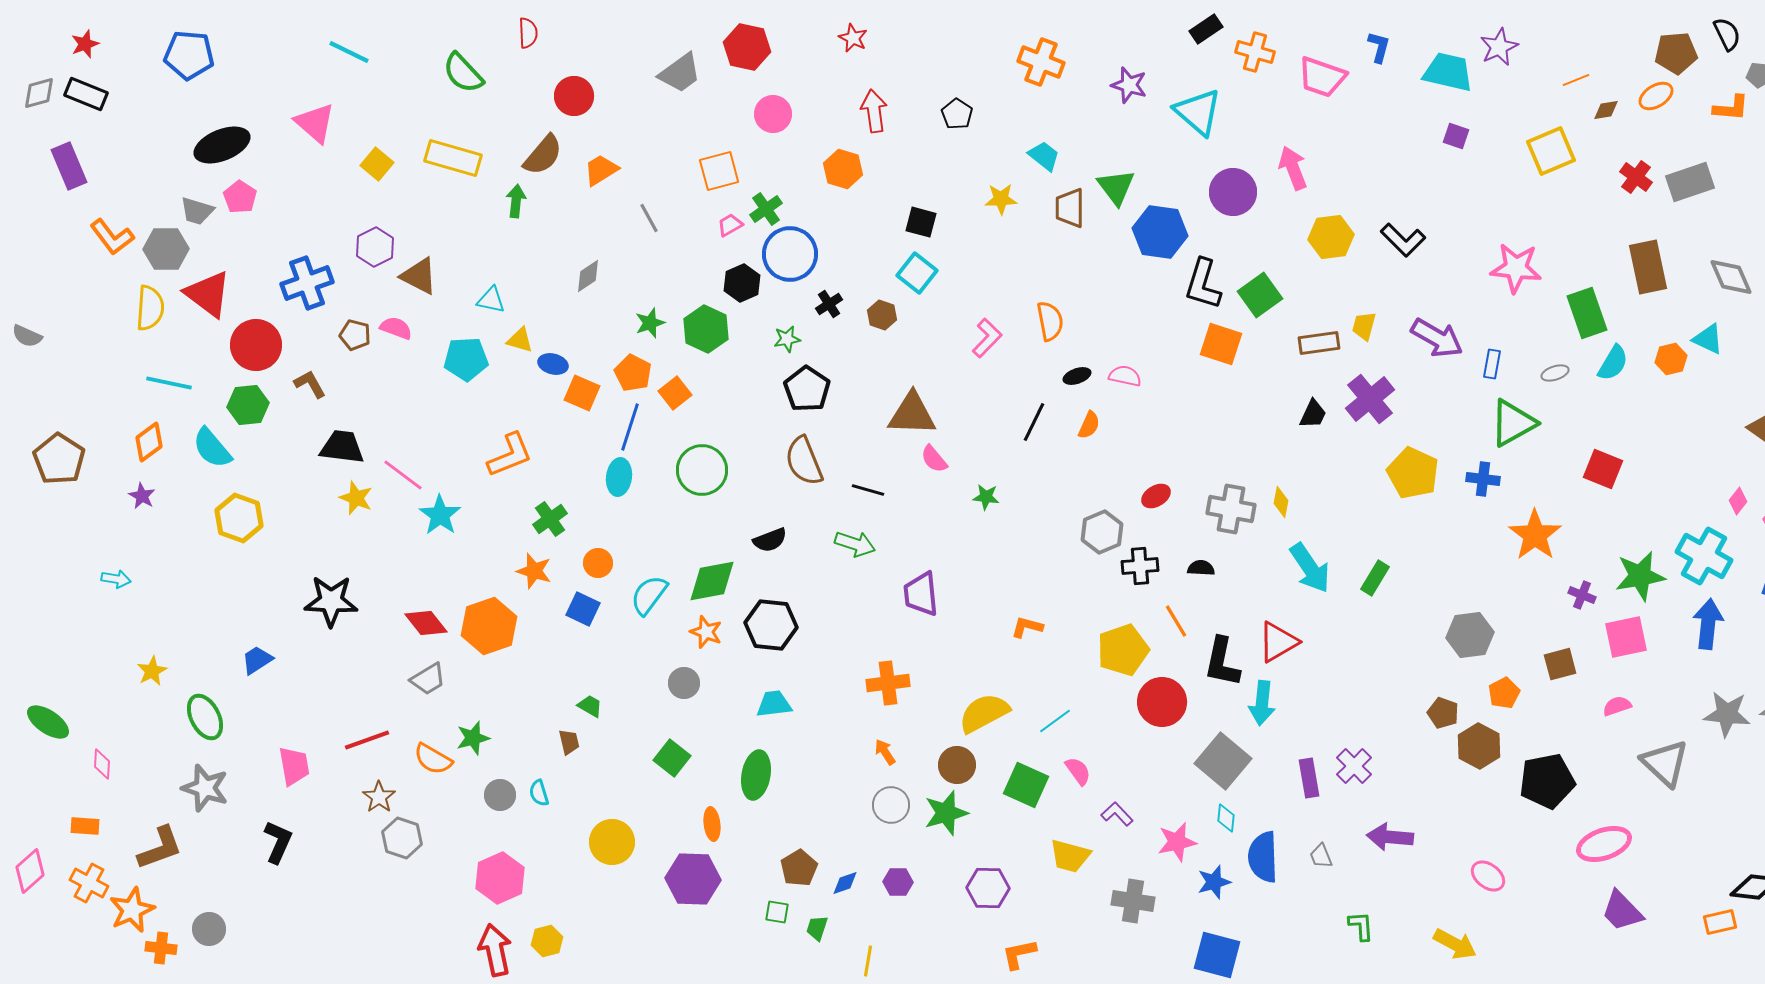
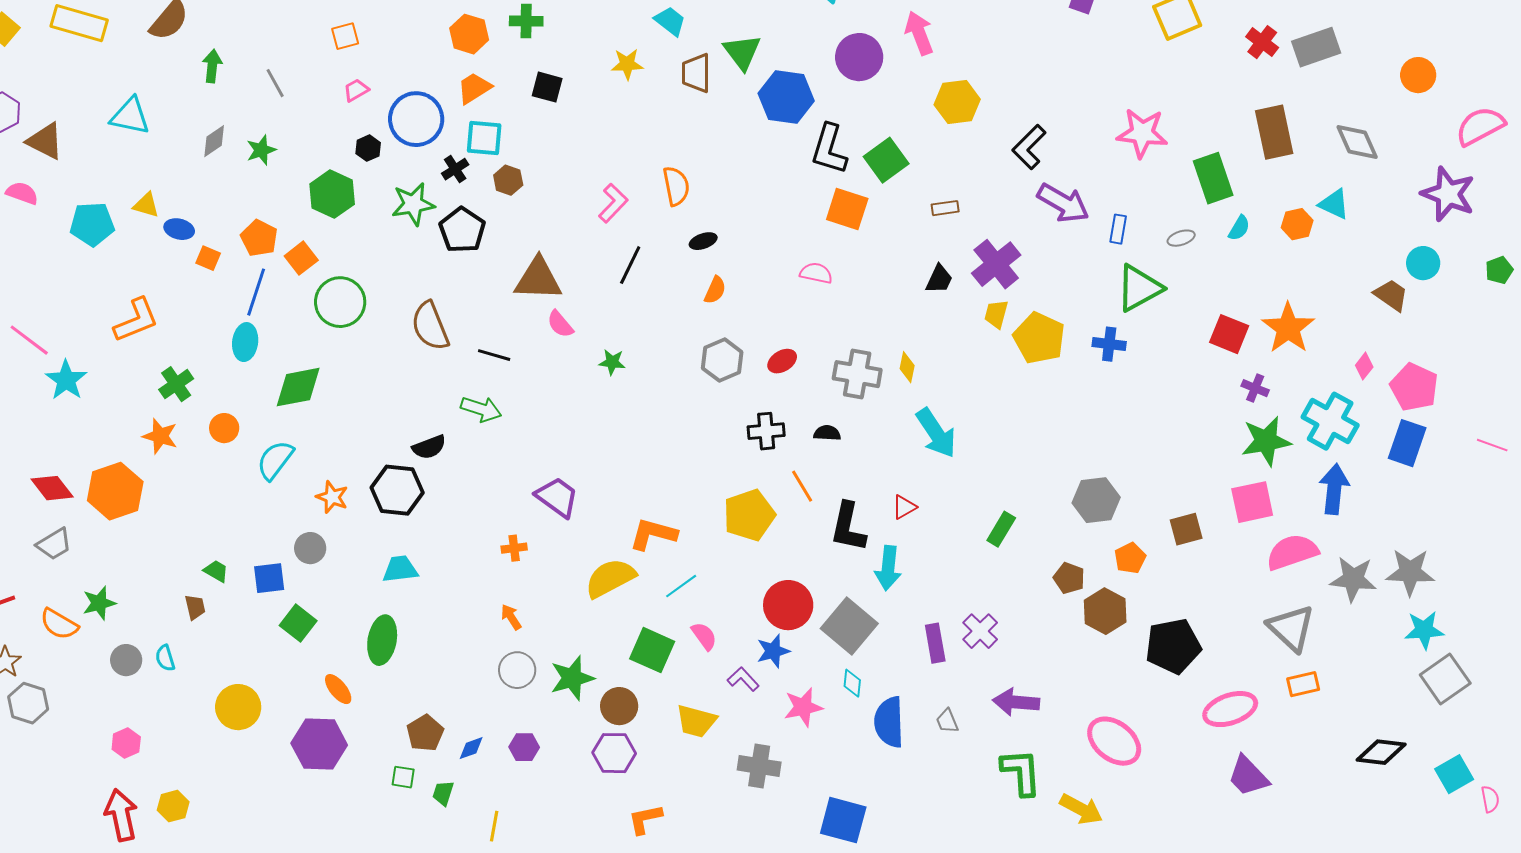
orange trapezoid: (601, 170) -> (474, 88), moved
orange square: (719, 171) -> (345, 36), size x0.7
green arrow: (516, 201) -> (212, 66), moved
green cross: (766, 209) -> (526, 21), moved, turned 36
black L-shape: (1403, 240) -> (1029, 147), moved, turned 90
cyan square: (917, 273) -> (484, 138), moved, turned -33
black hexagon: (742, 283) -> (368, 148), size x0.7
cyan triangle: (491, 300) -> (130, 116), moved, size x1.4
green star: (650, 323) -> (261, 150), moved
yellow trapezoid: (1364, 326) -> (996, 314), moved
green star: (787, 339) -> (413, 204), size x1.6
brown rectangle: (1319, 343) -> (945, 208), size x0.7
cyan semicircle: (1613, 363) -> (1239, 228), size x0.7
pink semicircle: (1125, 376) -> (816, 273), moved
black pentagon: (807, 389) -> (462, 230), moved
orange square: (582, 393) -> (208, 258), size x0.7
black line: (1034, 422) -> (630, 265), moved
green circle: (702, 470) -> (340, 302), moved
gray hexagon: (1102, 532) -> (722, 360), moved
orange star: (1535, 535) -> (1288, 328), moved
black semicircle: (770, 540) -> (429, 447), moved
green rectangle: (1375, 578) -> (1001, 529), moved
green diamond: (712, 581) -> (298, 387), moved
purple trapezoid: (921, 594) -> (557, 497), moved, turned 132
purple cross: (1582, 595) -> (1255, 388), moved
blue square: (583, 609) -> (269, 578), moved, turned -32
orange L-shape: (1027, 627) -> (653, 534), moved, size x1.5
red triangle: (1278, 642) -> (904, 507), size x0.6
orange cross: (888, 683) -> (514, 548), size x0.6
red circle: (1162, 702) -> (788, 605), moved
pink semicircle: (1617, 706) -> (1292, 552), moved, size x1.8
brown circle: (957, 765) -> (619, 706), moved
orange ellipse: (712, 824) -> (338, 689), turned -32
pink ellipse: (1488, 876) -> (1114, 741), size x1.6
pink hexagon: (500, 878) -> (126, 743), size x0.6
blue star: (1214, 882) -> (773, 651), moved
orange rectangle: (1720, 922) -> (1303, 684), moved
green L-shape: (1361, 926) -> (1021, 772), moved, size x1.6

